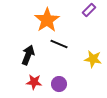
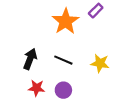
orange star: (47, 20) -> (66, 21), moved
black line: (59, 44) -> (63, 60), moved

